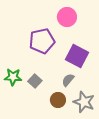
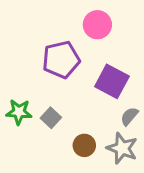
gray semicircle: (68, 80) -> (129, 116), moved

